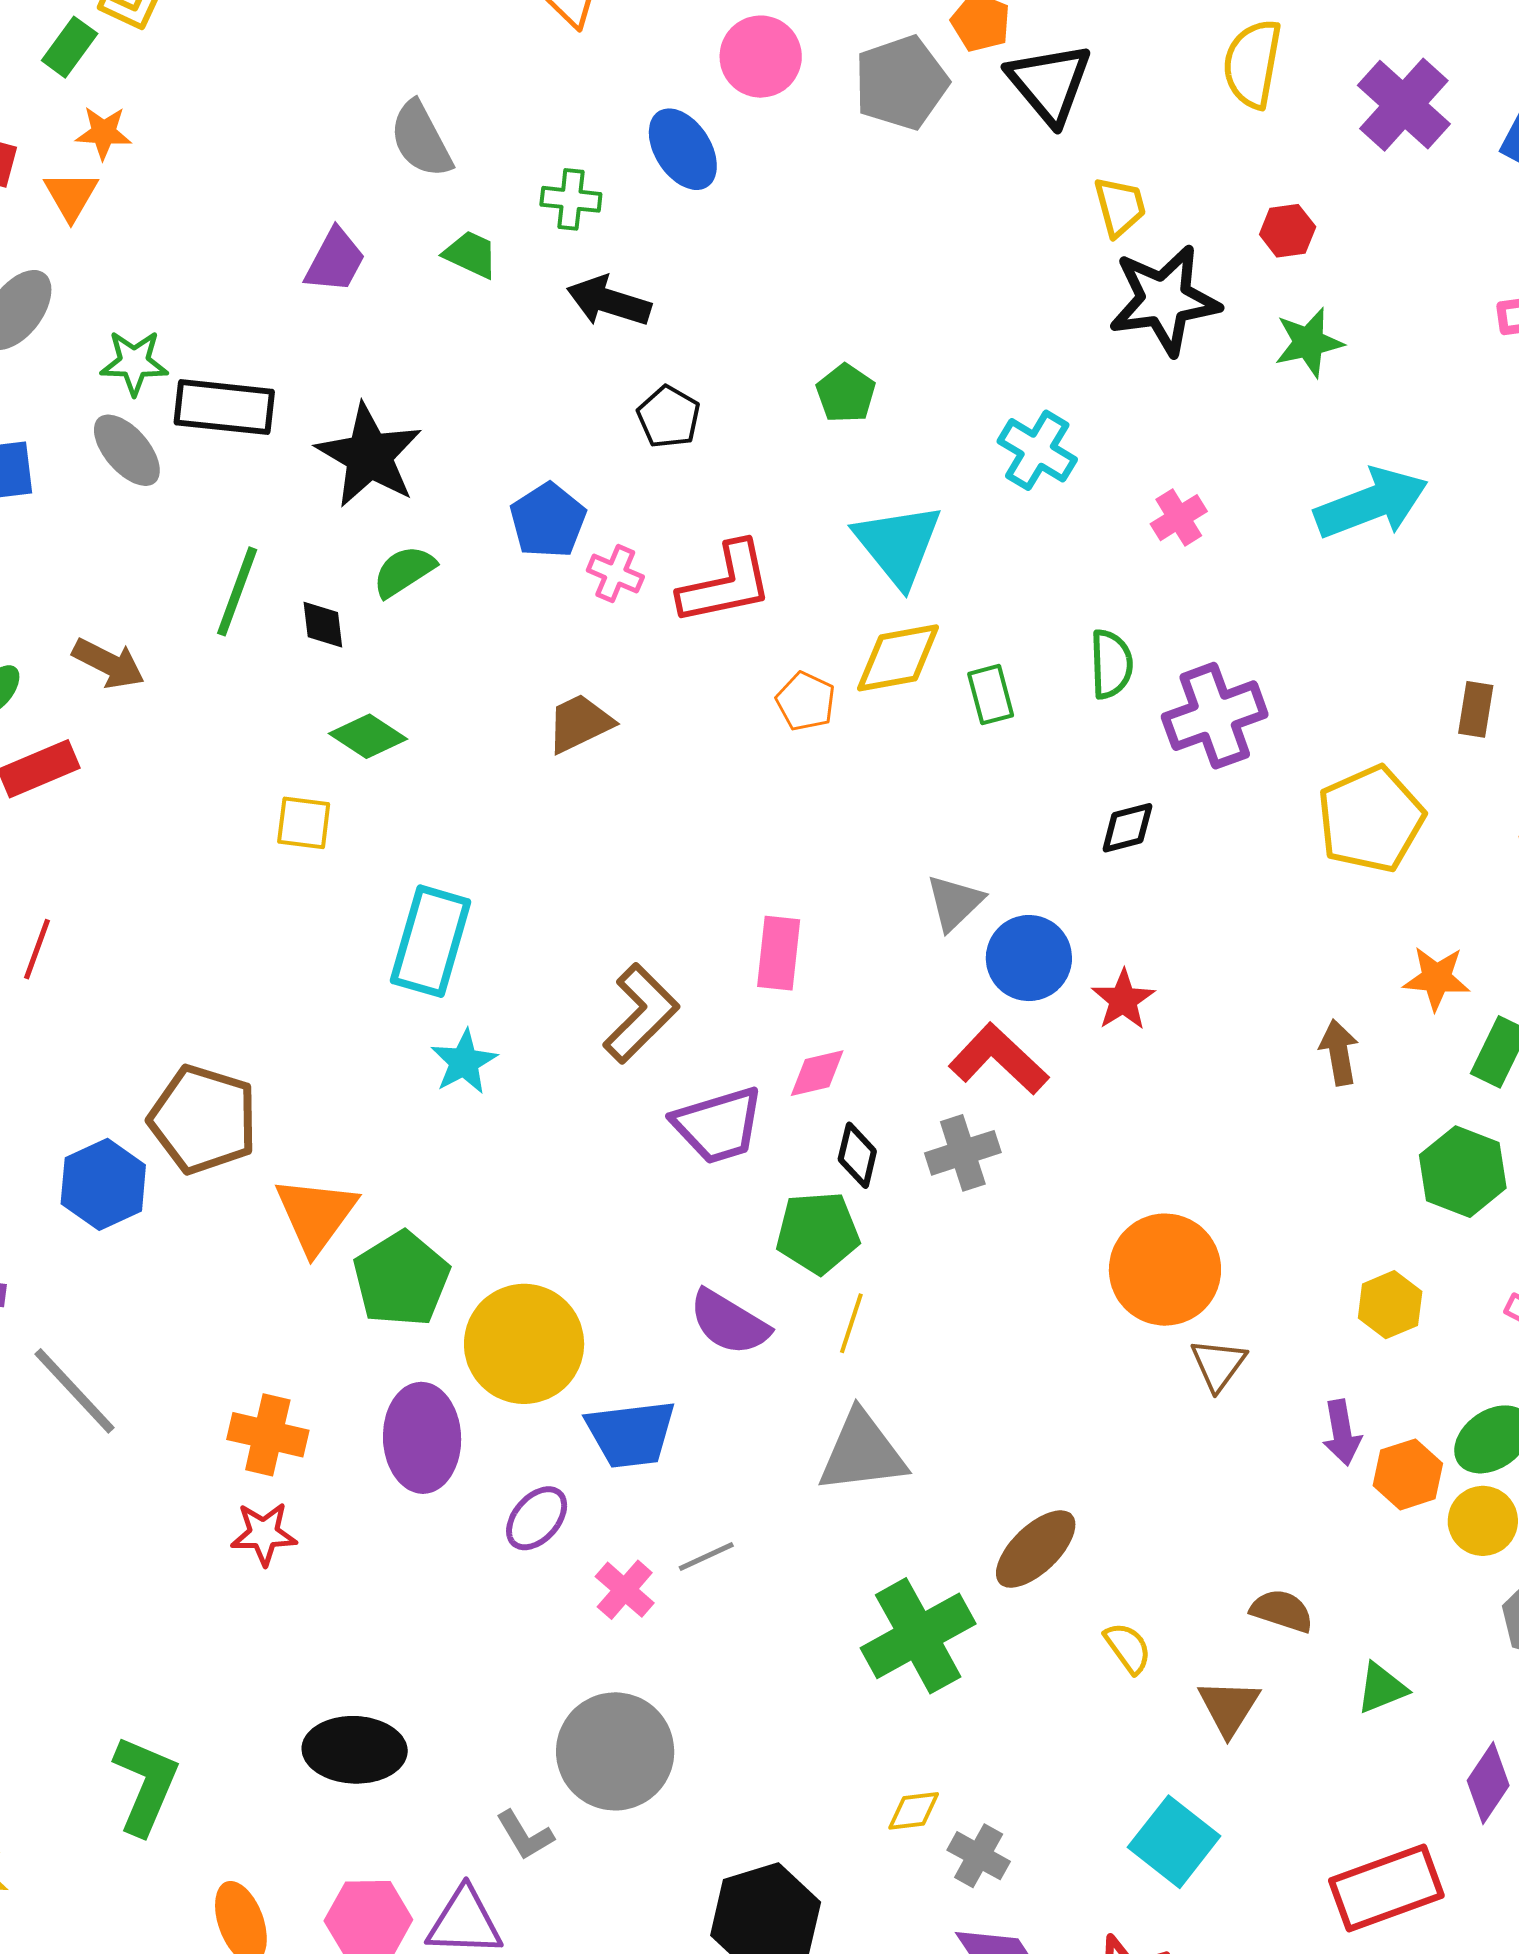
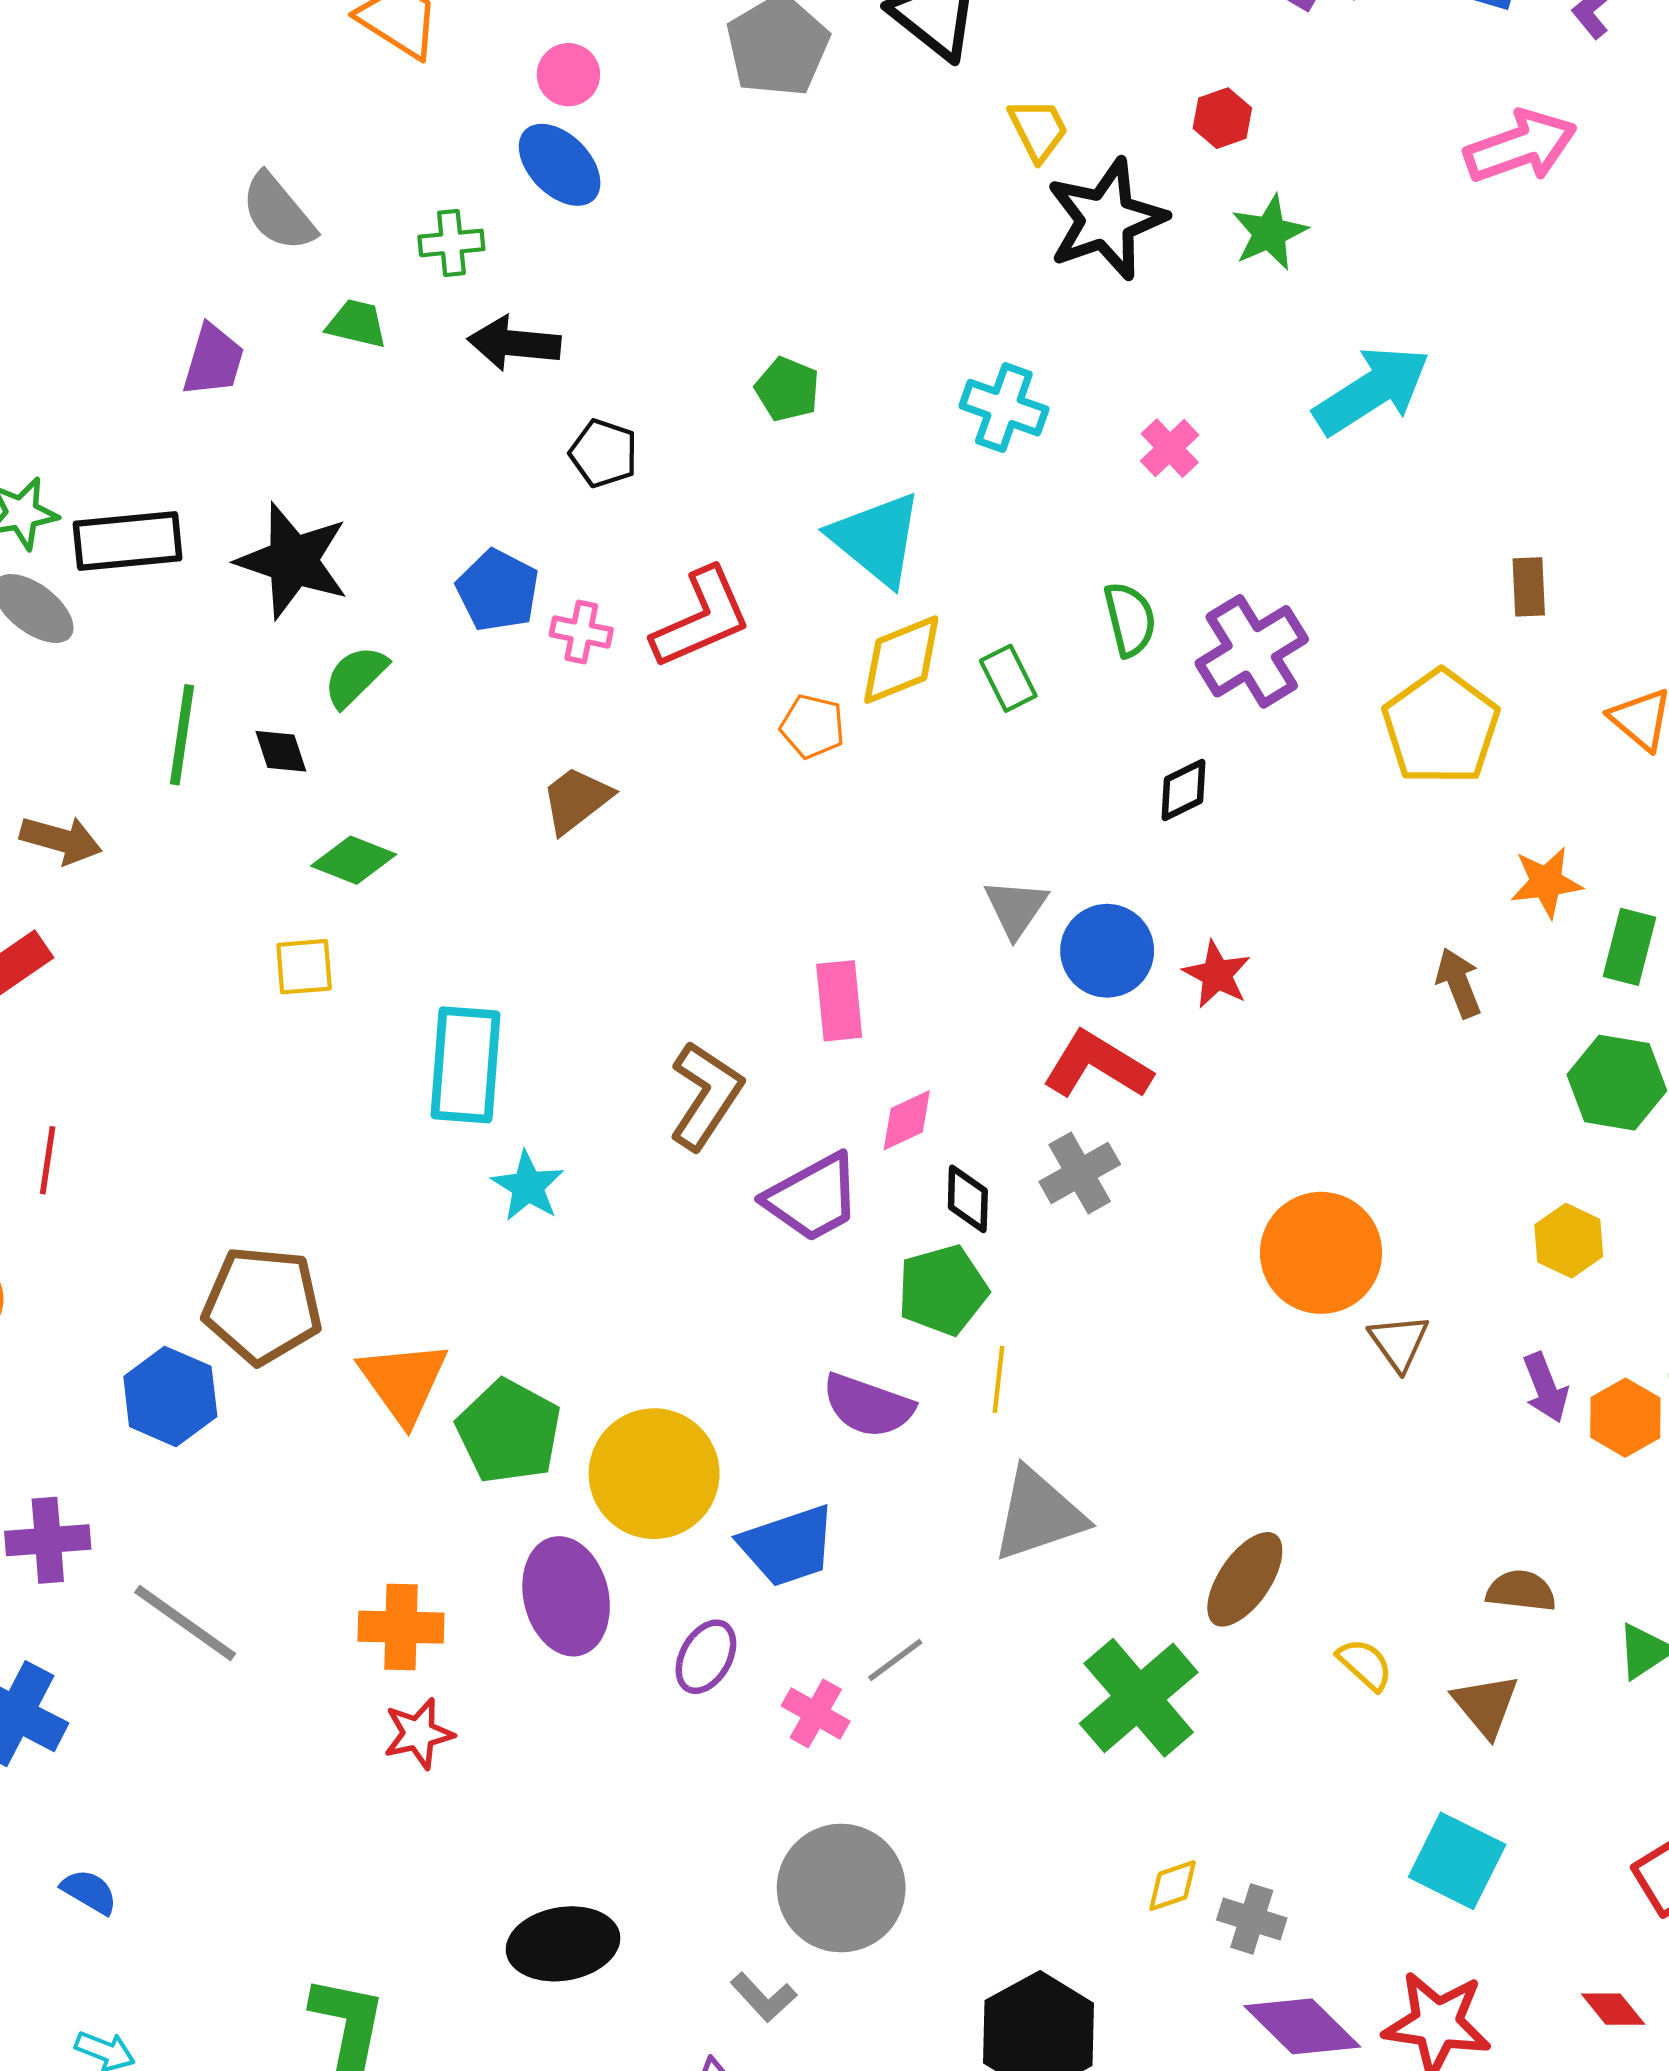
pink circle: (761, 57) -> (568, 75), moved, size x0.7

